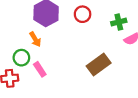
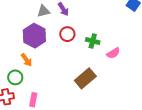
green cross: (119, 22) -> (93, 41), moved, turned 32
pink rectangle: (40, 69) -> (33, 100), moved, turned 48

